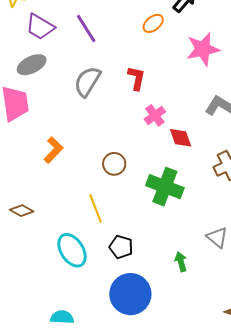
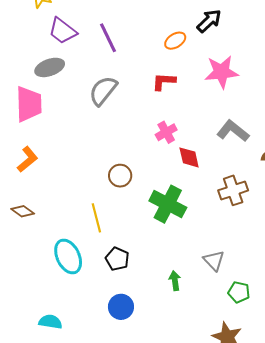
red L-shape: (136, 78) -> (164, 81), moved, turned -105
orange L-shape: (53, 150) -> (27, 159), moved
blue circle: (130, 294) -> (121, 307), size x0.6

